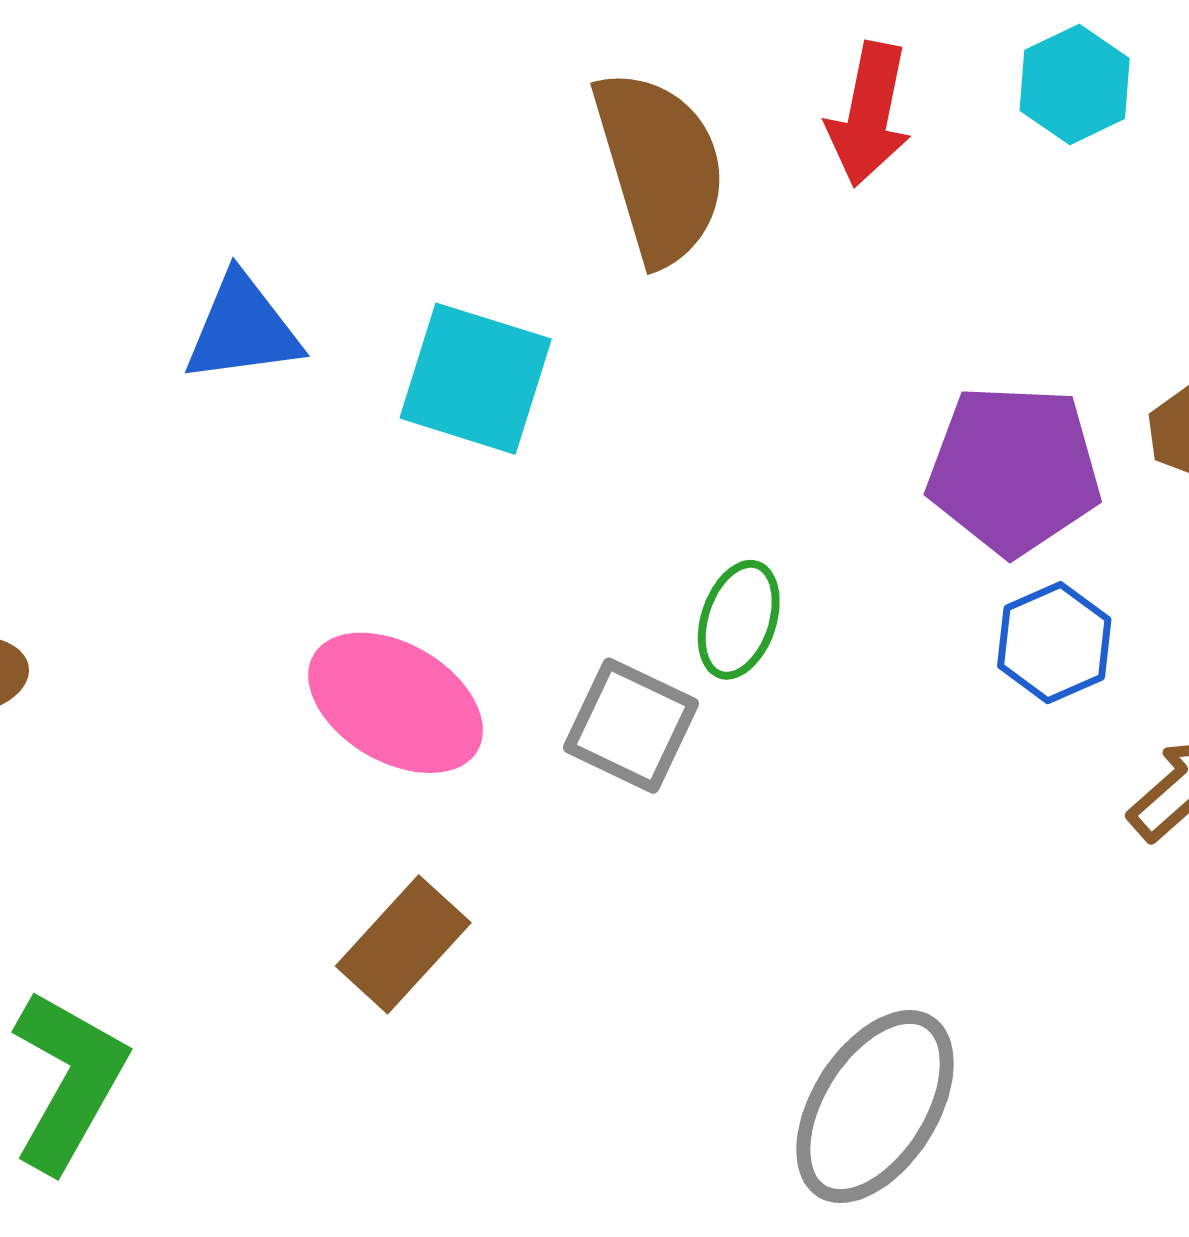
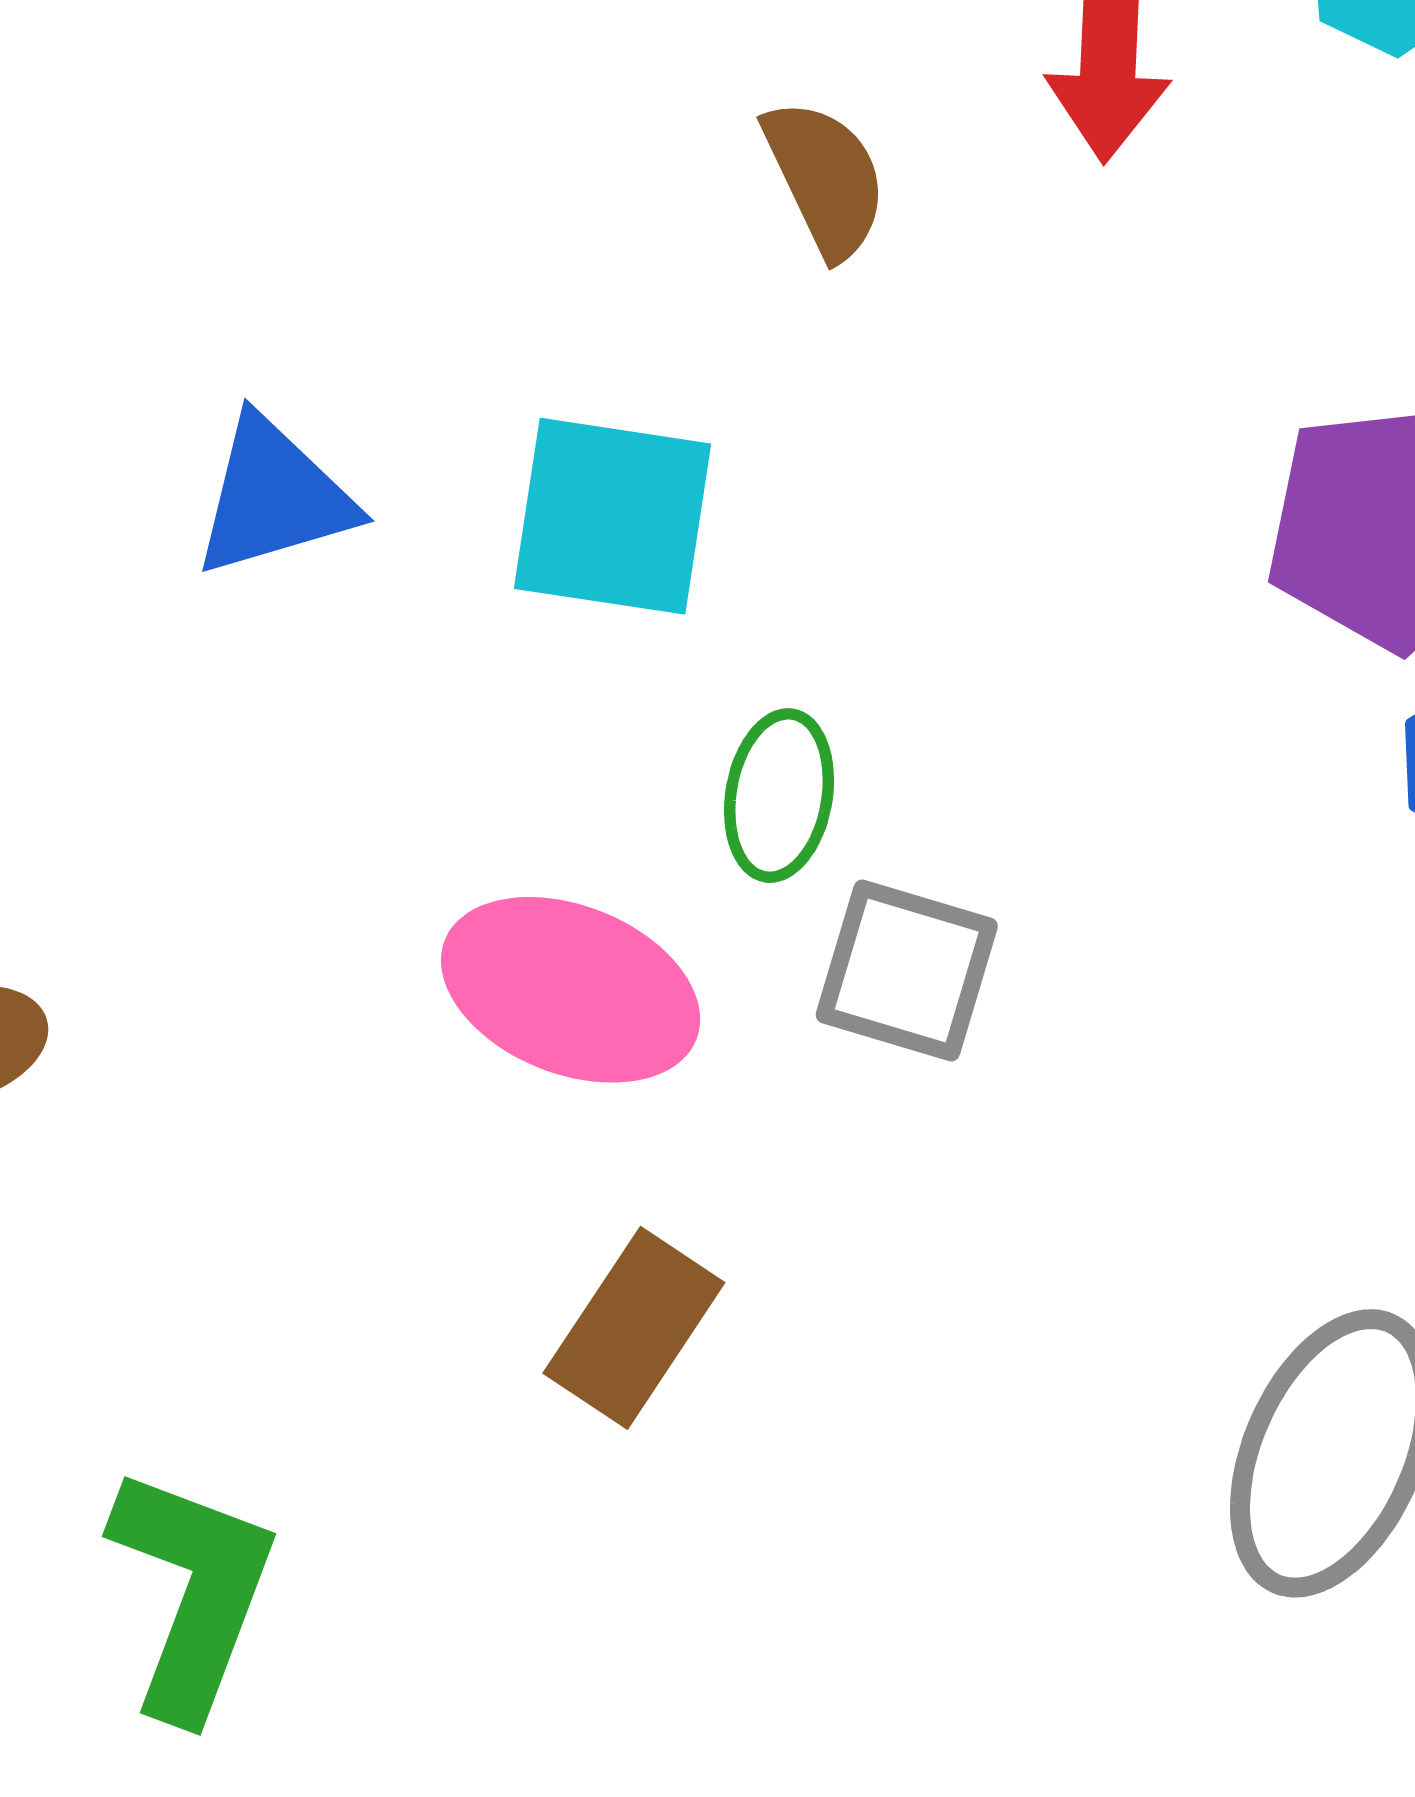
brown semicircle: (660, 167) -> (825, 178), size x0.6
green ellipse: (739, 620) -> (779, 796), moved

